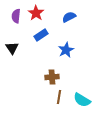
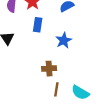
blue rectangle: (41, 35) -> (38, 25), turned -48

